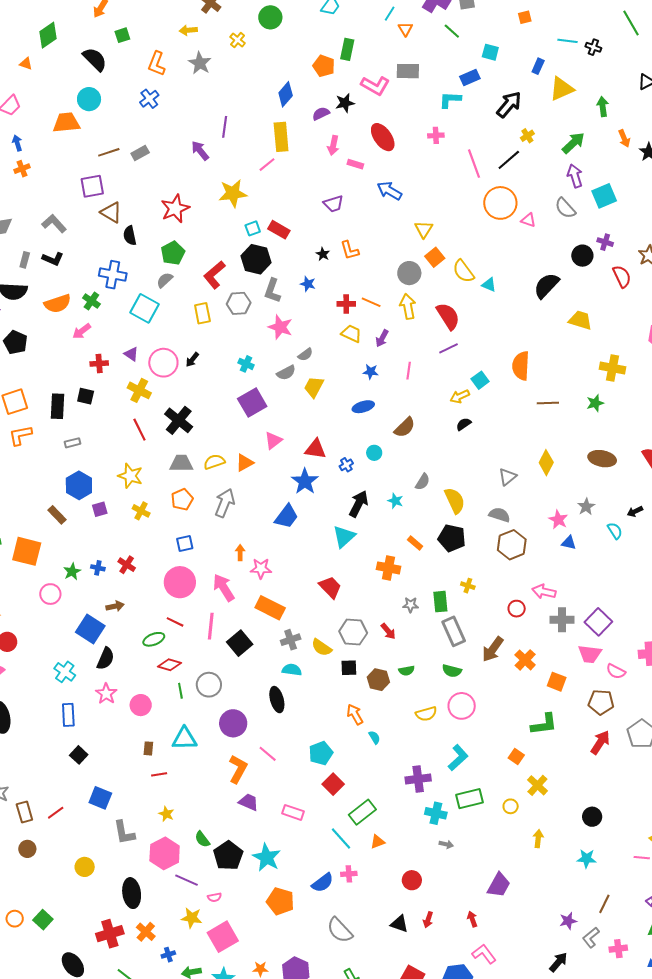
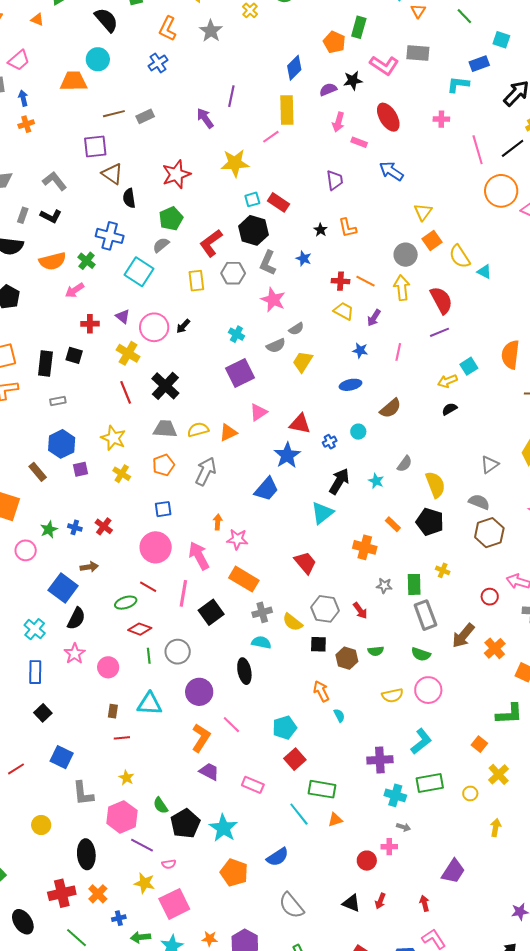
purple trapezoid: (334, 204) -> (335, 180), turned -85
green rectangle: (362, 812) -> (322, 789), turned 44
pink cross: (349, 874) -> (389, 847), moved

